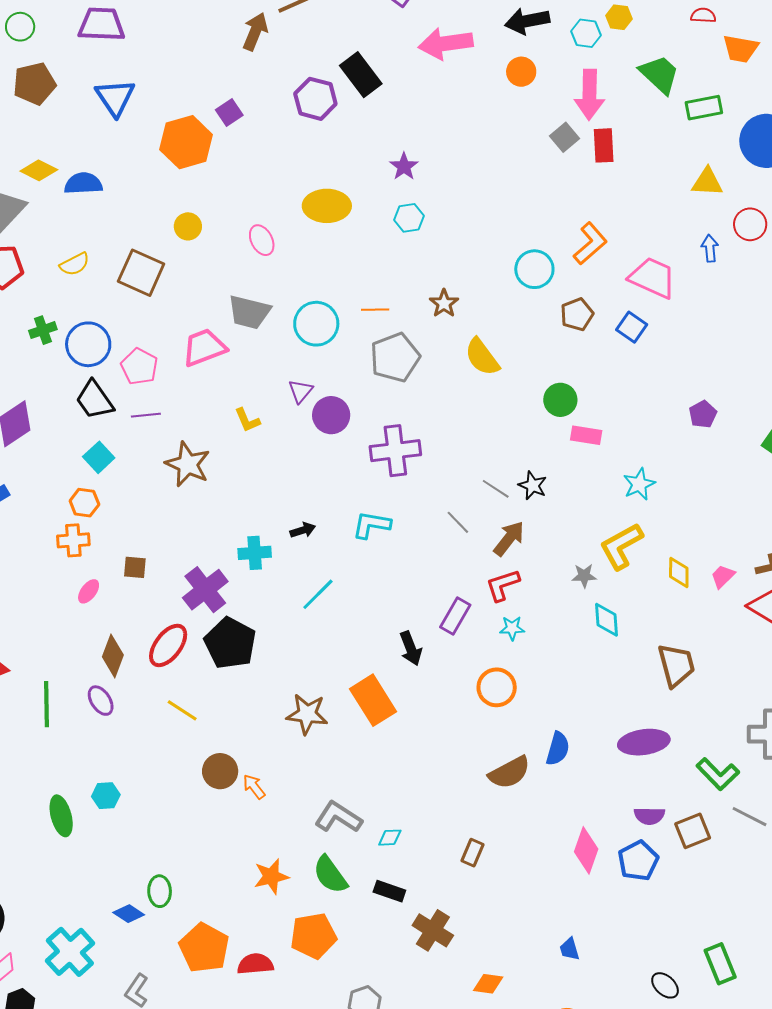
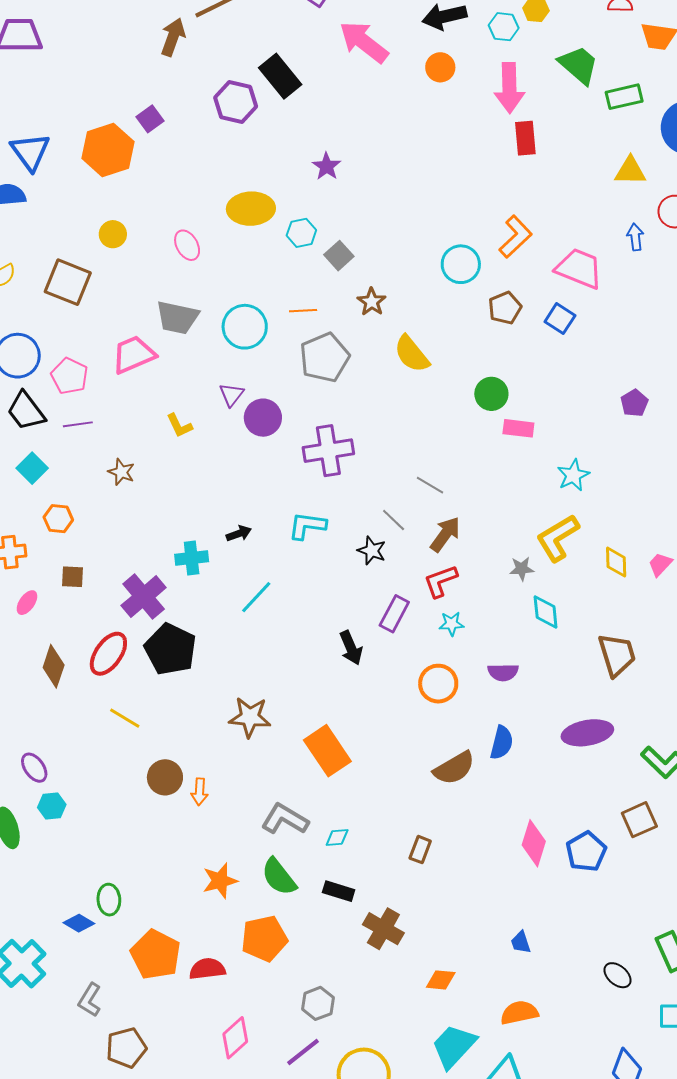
pink arrow: (446, 43) -> (364, 42), turned 48
blue triangle: (115, 97) -> (30, 152), moved
gray square: (564, 137) -> (339, 256), moved
cyan hexagon: (409, 218) -> (301, 233), moved
brown star: (188, 464) -> (121, 472), size x0.6
black star: (533, 486) -> (372, 551), moved
orange hexagon: (84, 503) -> (58, 519), moved
orange rectangle: (373, 700) -> (327, 751), moved
purple ellipse: (101, 701) -> (34, 768), moved
orange arrow: (254, 787) -> (200, 792), turned -136
purple semicircle: (649, 816) -> (503, 672), moved

